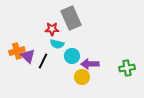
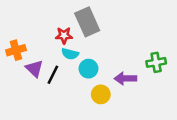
orange cross: (17, 51) -> (16, 50), moved
purple arrow: (90, 64) -> (125, 78), moved
green cross: (127, 68) -> (156, 62), moved

